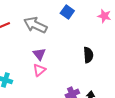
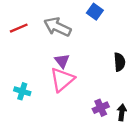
pink triangle: (39, 70) -> (62, 80), size x1.6

